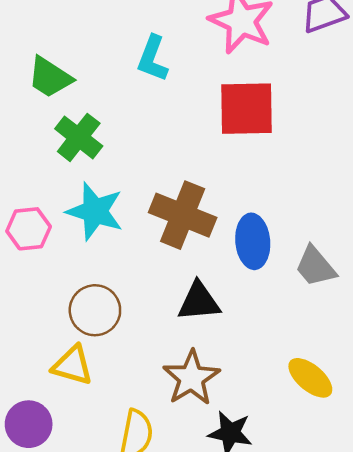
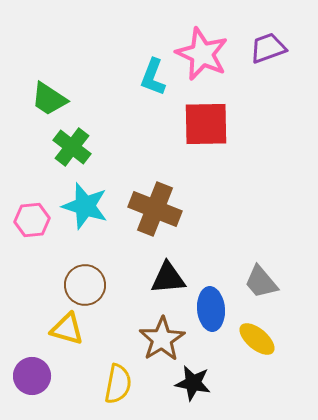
cyan L-shape: (153, 59) -> (153, 77), moved
blue ellipse: (253, 241) -> (211, 309), moved
gray trapezoid: (315, 266) -> (261, 282), moved

